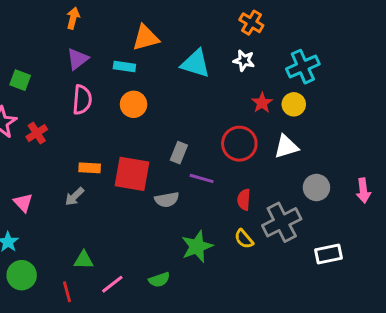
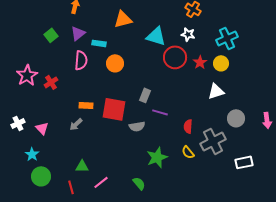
cyan rectangle: (124, 67) -> (99, 43), moved
green square: (20, 80) -> (51, 35), moved, turned 32
red circle: (239, 144) -> (175, 57), moved
green semicircle: (159, 280) -> (139, 183), moved, turned -112

